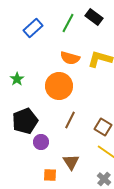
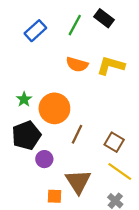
green star: (17, 79) -> (24, 99), moved
orange circle: (59, 86) -> (54, 108), moved
brown triangle: (71, 162) -> (78, 182), size x1.4

